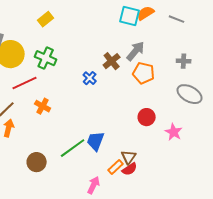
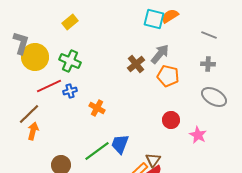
gray line: (177, 19) -> (209, 35), moved
blue cross: (90, 78) -> (70, 91), moved, turned 32
orange cross: (43, 106) -> (97, 108), moved

